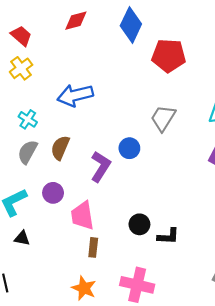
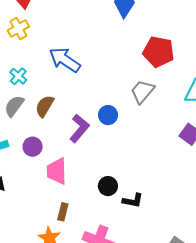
red pentagon: (169, 56) -> (159, 52), moved
blue arrow: (75, 95) -> (65, 60), turned 40
brown rectangle: (93, 247) -> (63, 212), moved

